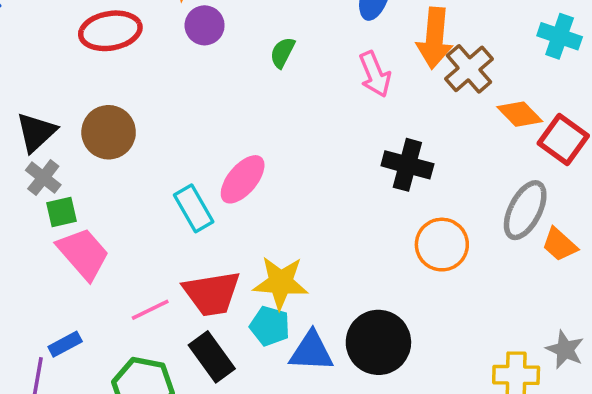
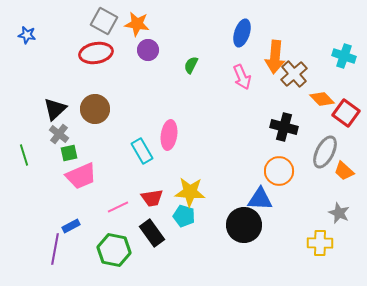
black cross: (407, 165) -> (284, 127), moved
pink ellipse: (243, 179) -> (169, 135), turned -32
pink trapezoid: (83, 254) -> (81, 176), turned 108
red trapezoid: (212, 293) -> (152, 198), size x0.7
gray star: (565, 350) -> (339, 213), moved
blue triangle: (311, 351) -> (260, 199), moved

